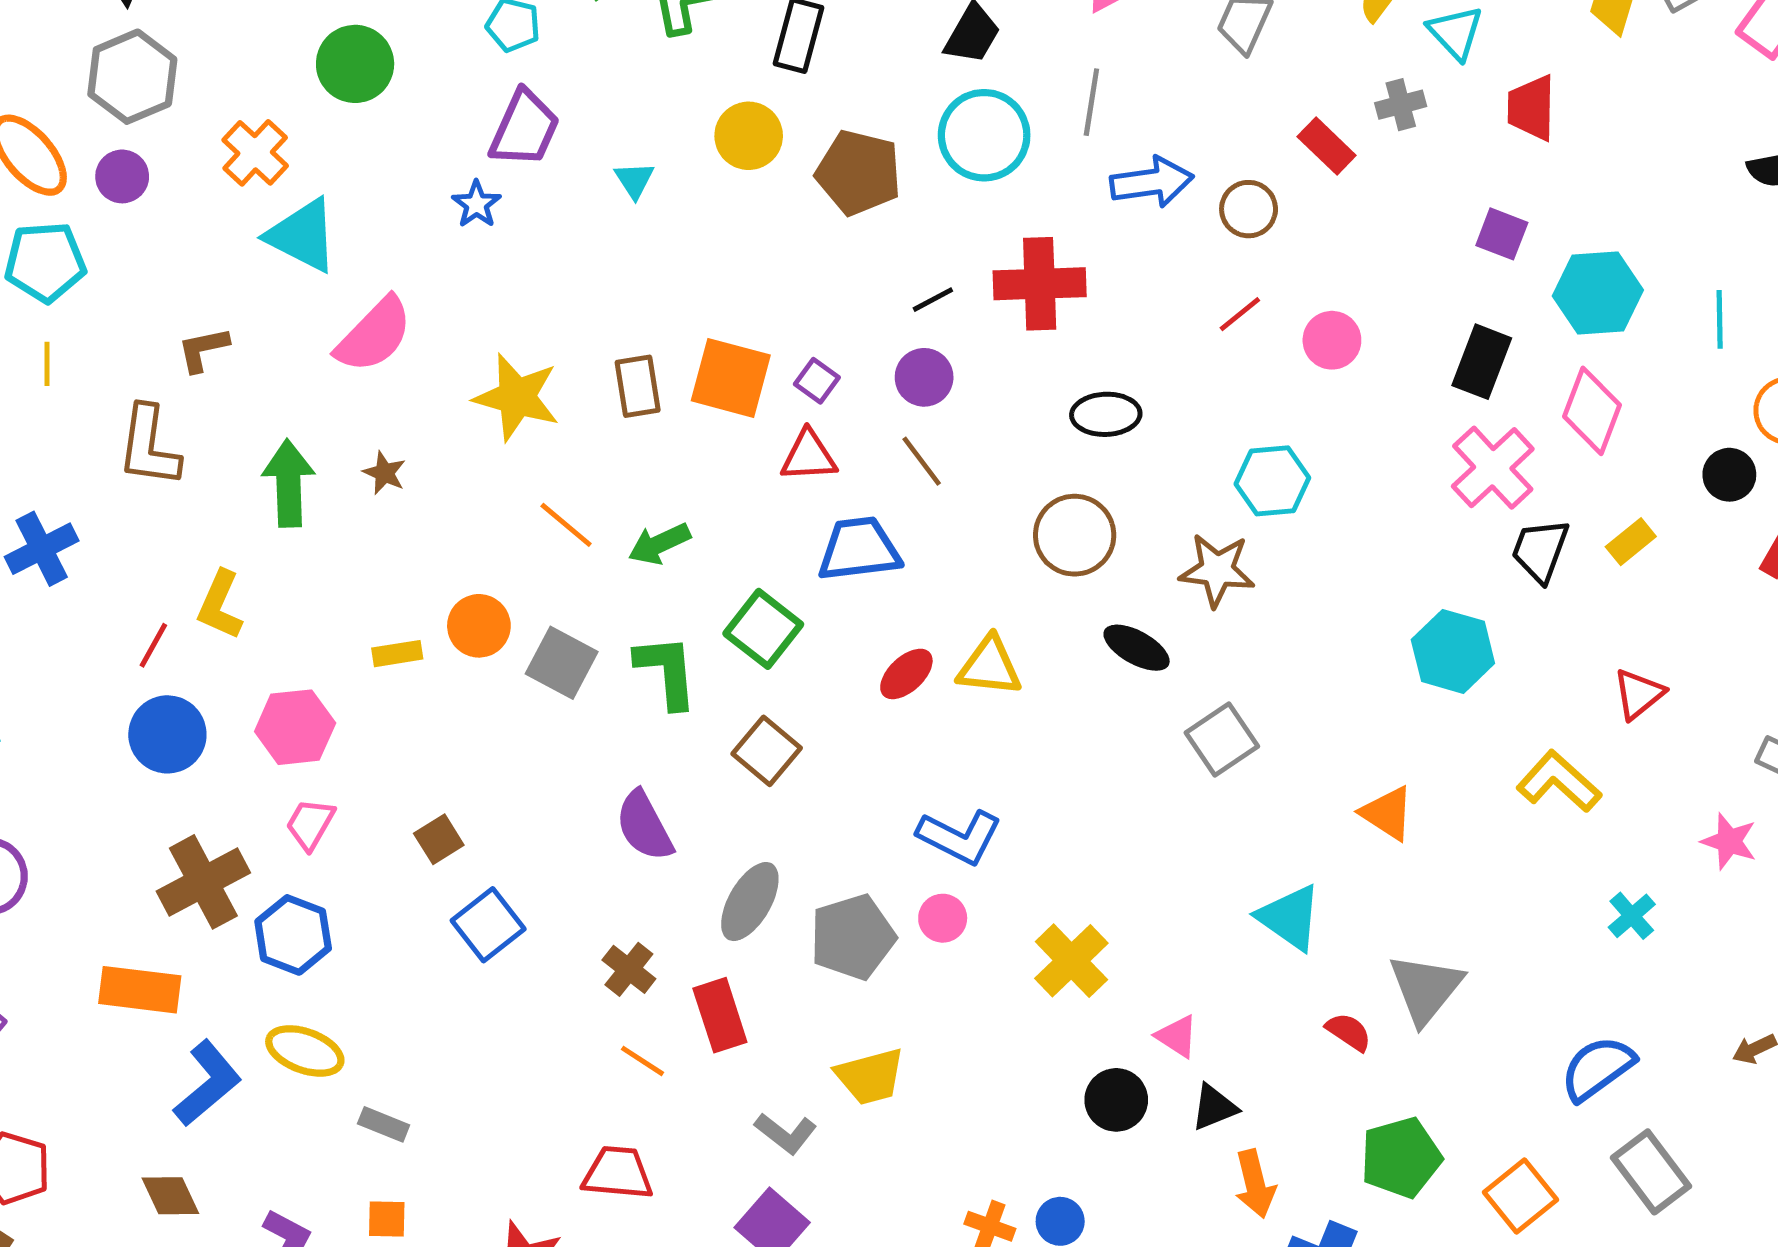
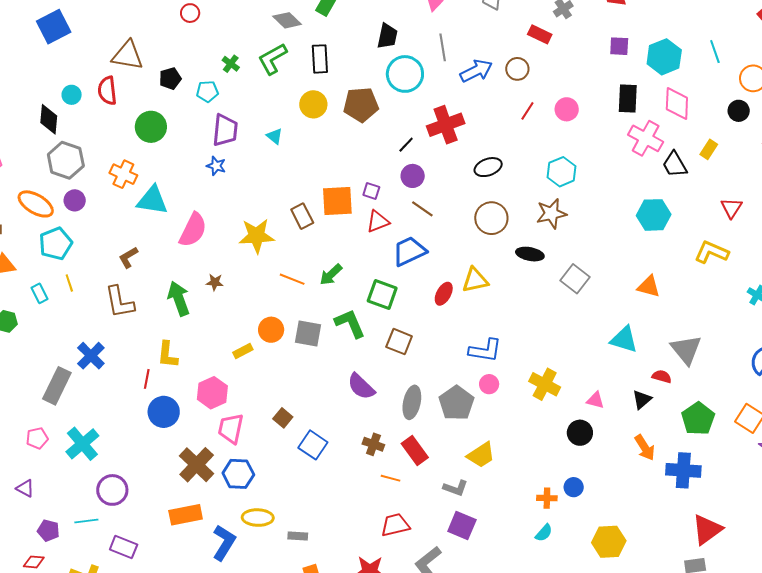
black trapezoid: (1540, 550) -> (675, 164), turned -32
pink trapezoid: (310, 824) -> (231, 428), size x1.4
black triangle: (1214, 1107) -> (642, 400), moved

